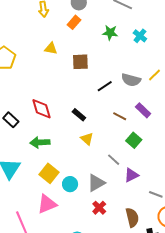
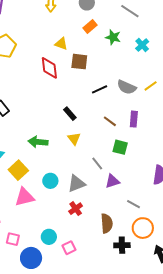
orange rectangle: (74, 22) -> (90, 26), moved
yellow triangle: (51, 48) -> (61, 44), moved
red diamond: (41, 109) -> (49, 68), moved
purple rectangle: (143, 110) -> (134, 119), turned 42
green square: (134, 140) -> (120, 147), turned -35
green arrow: (40, 142) -> (38, 142), moved
yellow square: (49, 173) -> (18, 170), moved

